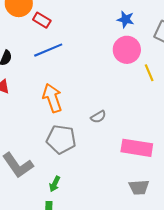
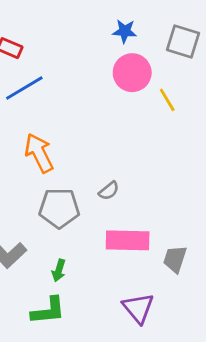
gray semicircle: (98, 117) -> (109, 191), moved
pink rectangle: (137, 148) -> (128, 240), moved
gray trapezoid: (139, 187) -> (175, 259), turned 120

